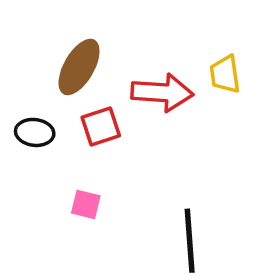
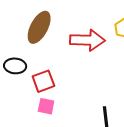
red square: (101, 126) -> (43, 81), moved

